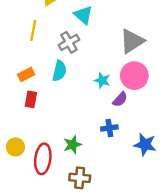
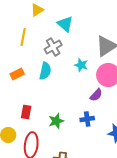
cyan star: (102, 80) -> (81, 65), moved
red rectangle: (31, 99) -> (26, 112), moved
green star: (73, 145) -> (56, 121), moved

